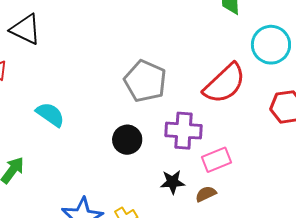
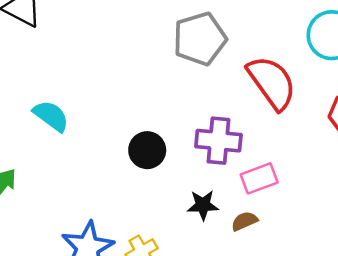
gray pentagon: (145, 81) -> (200, 39), moved, turned 30
red semicircle: (225, 84) -> (272, 83), turned -84

